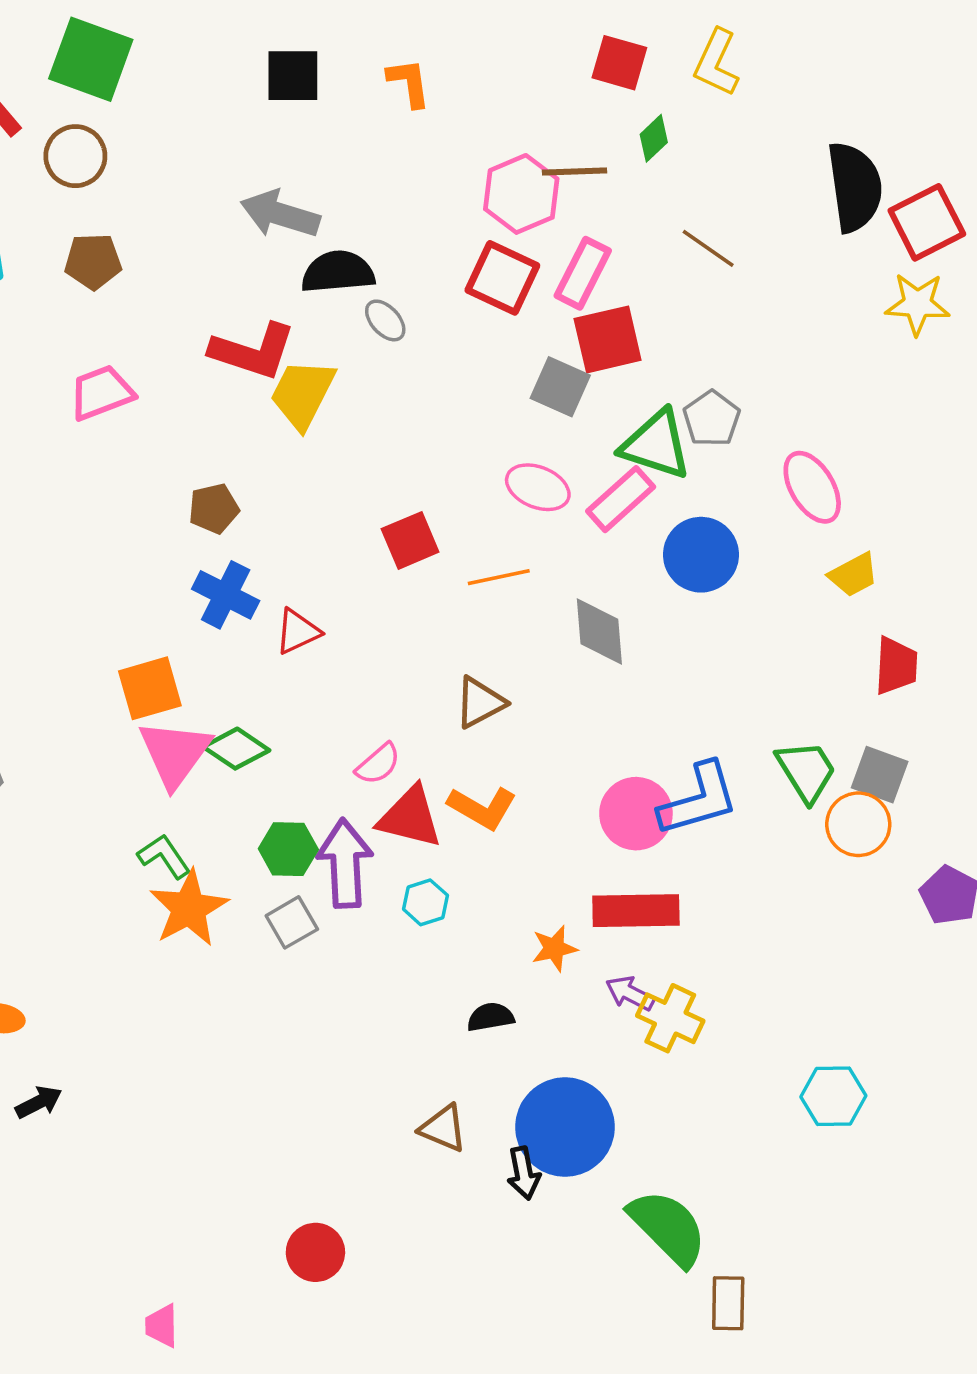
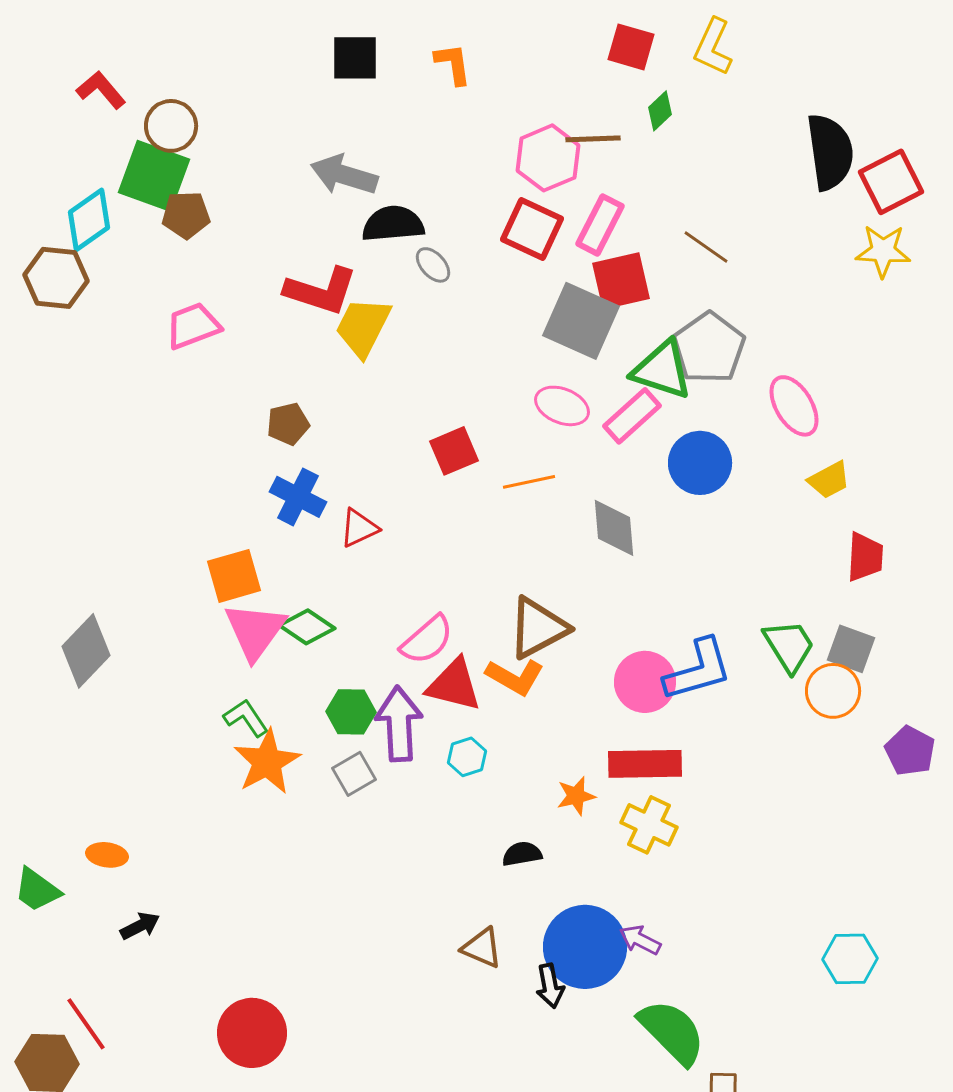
green square: (91, 59) -> (154, 176), moved
brown line: (708, 248) -> (706, 247), moved
gray square: (560, 387) -> (581, 321), size x1.5
gray pentagon: (712, 419) -> (709, 348), size x1.5
brown triangle: (480, 702) -> (538, 628), moved, size x1.4
pink semicircle: (378, 764) -> (427, 640), size x1.4
purple arrow: (630, 993) -> (640, 940), moved
yellow cross: (670, 1018) -> (649, 825), moved
cyan hexagon: (833, 1096) -> (850, 959), moved
red circle: (315, 1252) -> (252, 1033), moved, size x1.4

